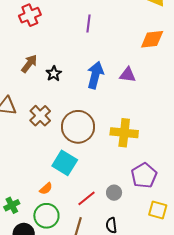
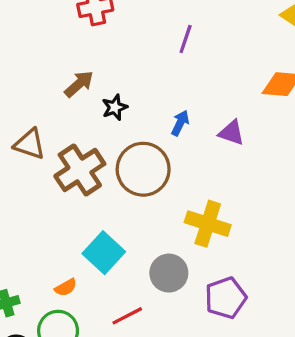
blue arrow: (95, 75) -> (180, 123), size x0.6
brown cross: (40, 116) -> (80, 170), size x1.4
brown circle: (78, 127) -> (143, 169), moved
gray circle: (114, 193) -> (169, 273), moved, size x1.5

